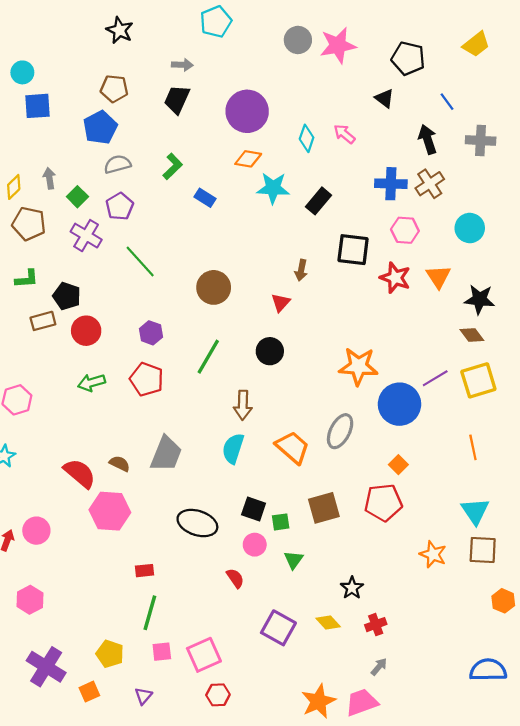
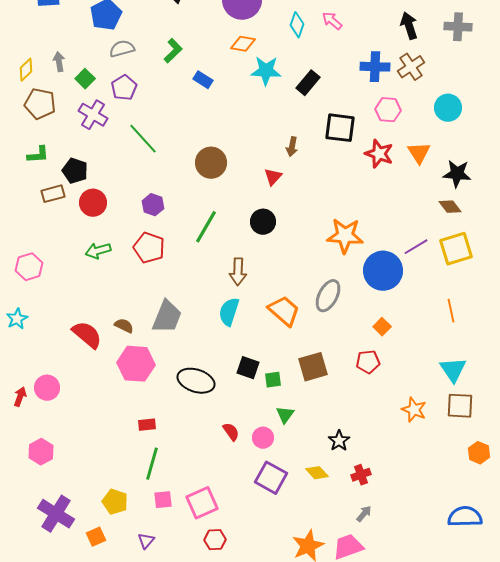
red pentagon: (383, 502) -> (368, 362), size x0.7
pink hexagon: (110, 511) -> (136, 364), moved
pink circle: (255, 545) -> (263, 438), moved

